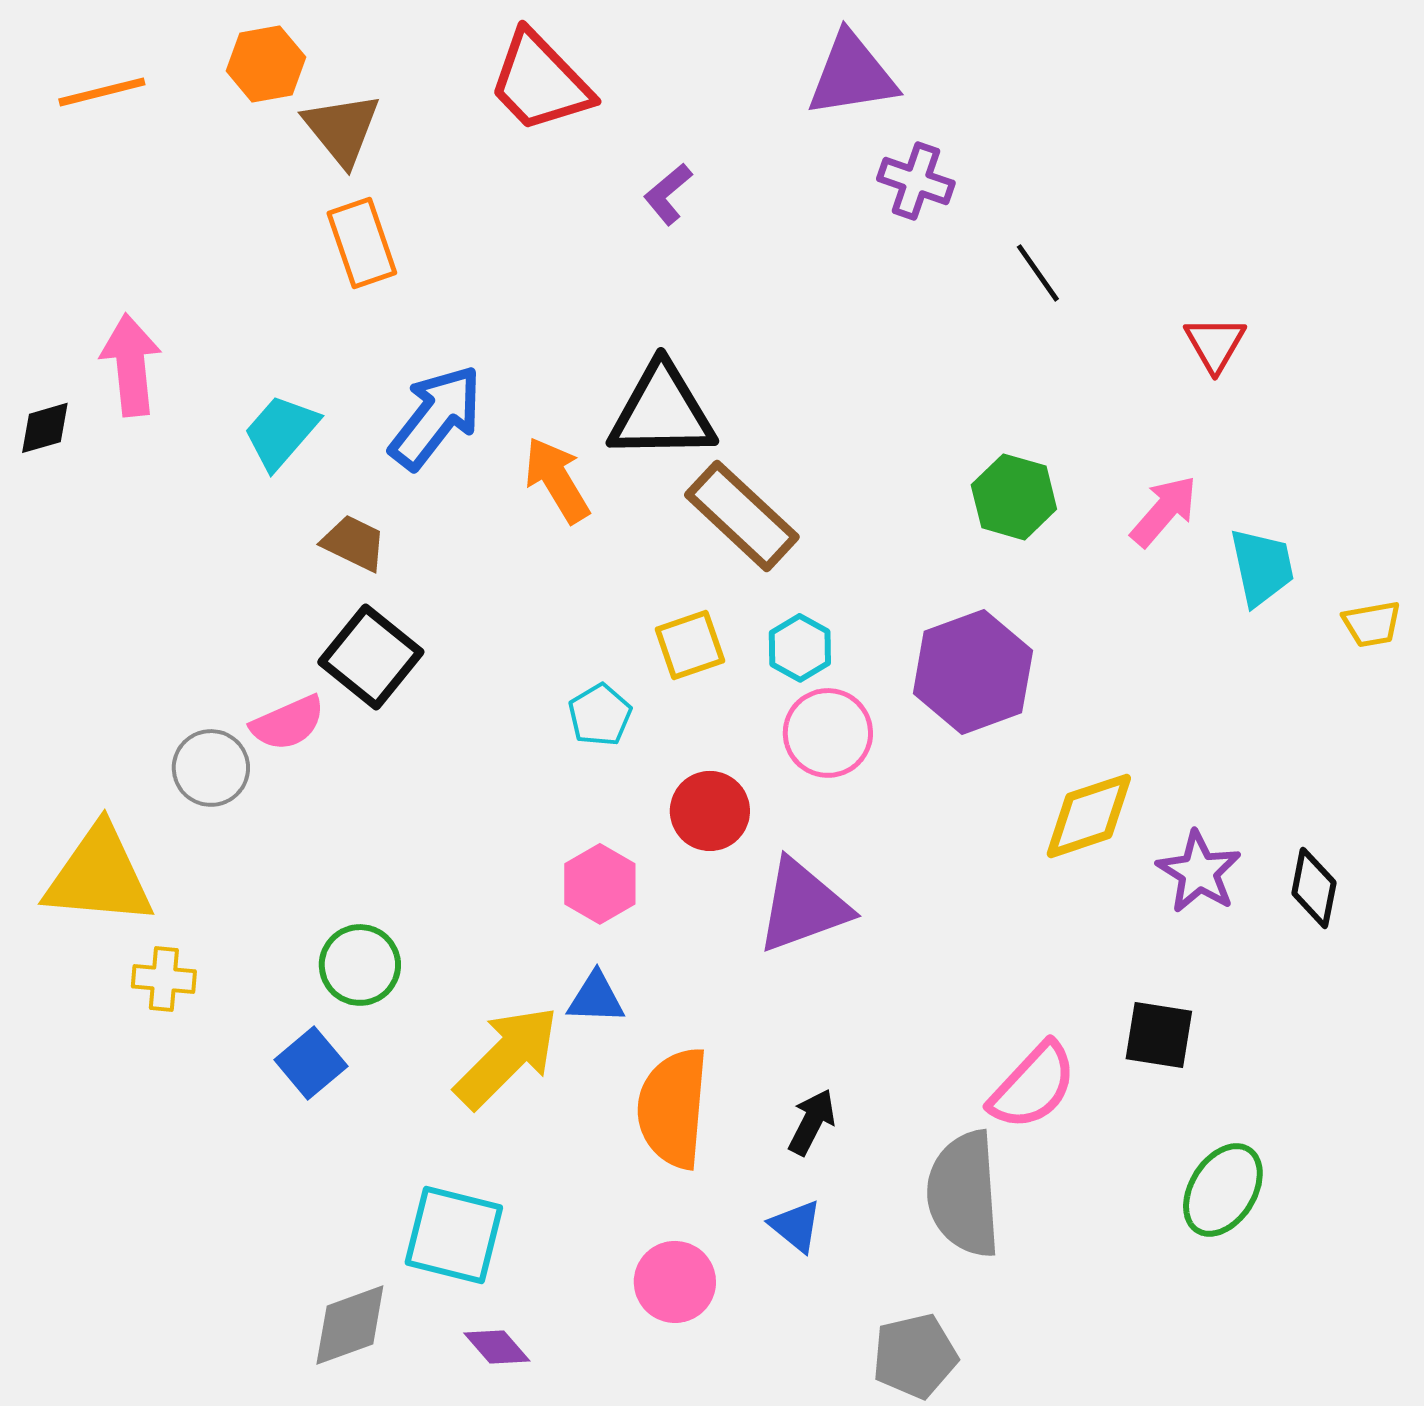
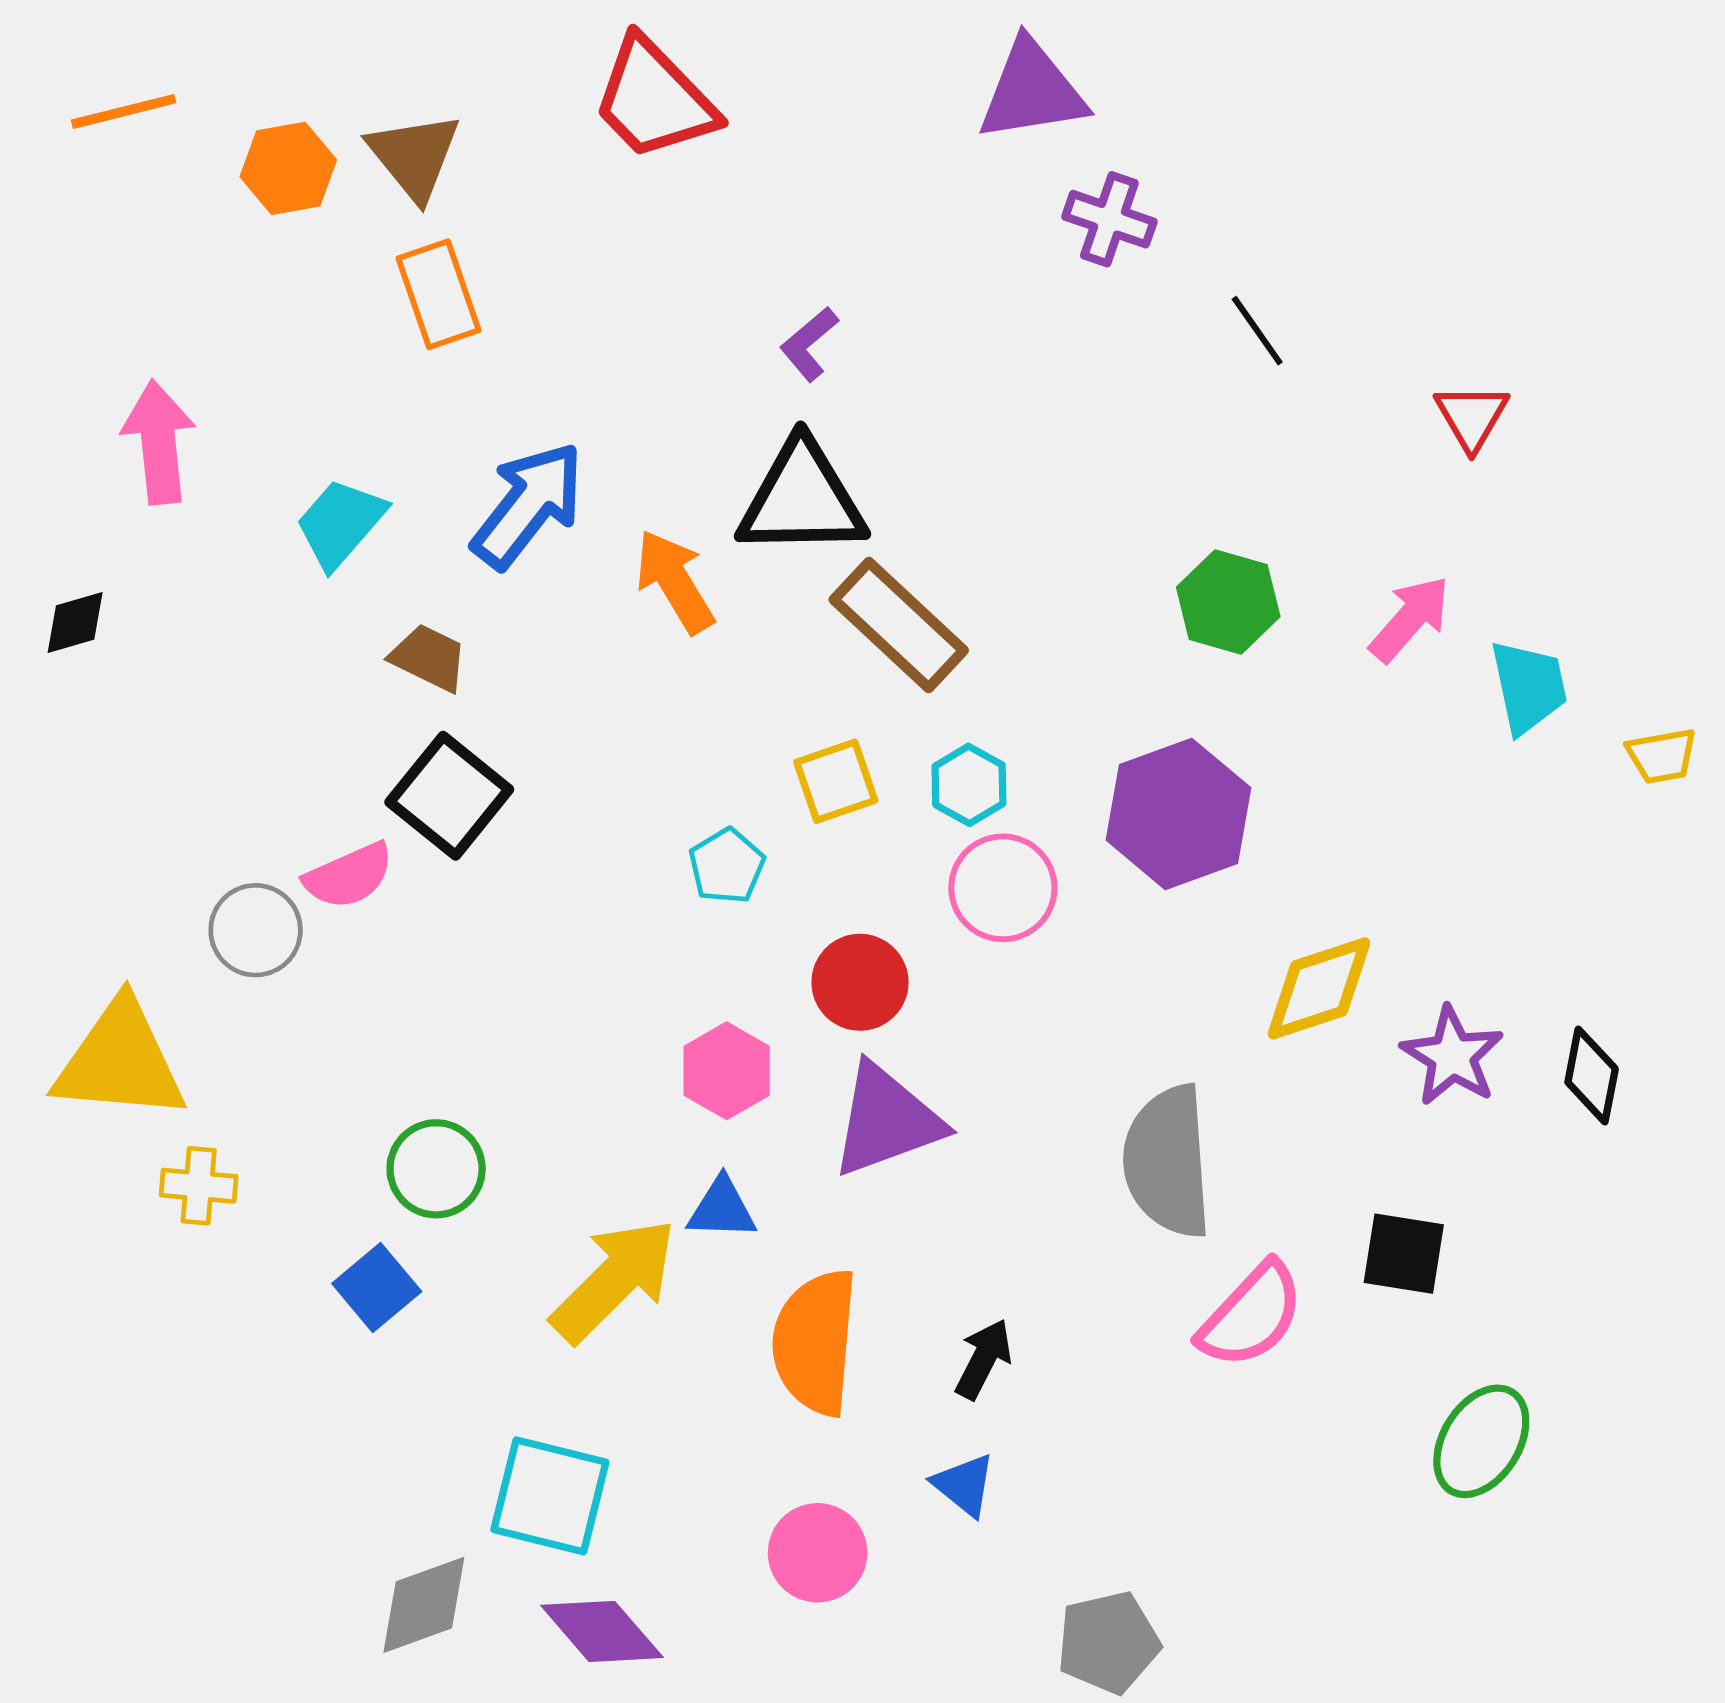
orange hexagon: (266, 64) -> (288, 168), moved
purple L-shape: (668, 194) -> (809, 344), moved
black diamond: (45, 428) -> (75, 623), moved
purple triangle: (803, 906) -> (887, 1120), moved
gray semicircle: (964, 1194) -> (1168, 1162), moved
purple diamond: (497, 1347) -> (602, 1631), size x1.5

